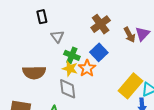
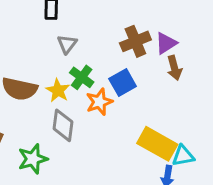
purple triangle: (142, 34) -> (166, 43), moved
yellow star: (70, 69) -> (58, 90), moved
yellow rectangle: (131, 86) -> (157, 144), turned 65

